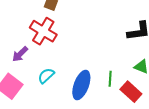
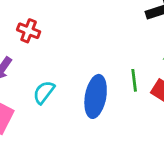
red cross: (43, 31) -> (29, 31), size x0.6

